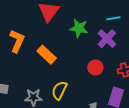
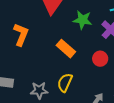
orange rectangle: (47, 55) -> (66, 49), moved

